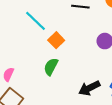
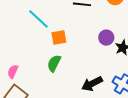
orange square: (56, 40) -> (59, 37), turned 35

